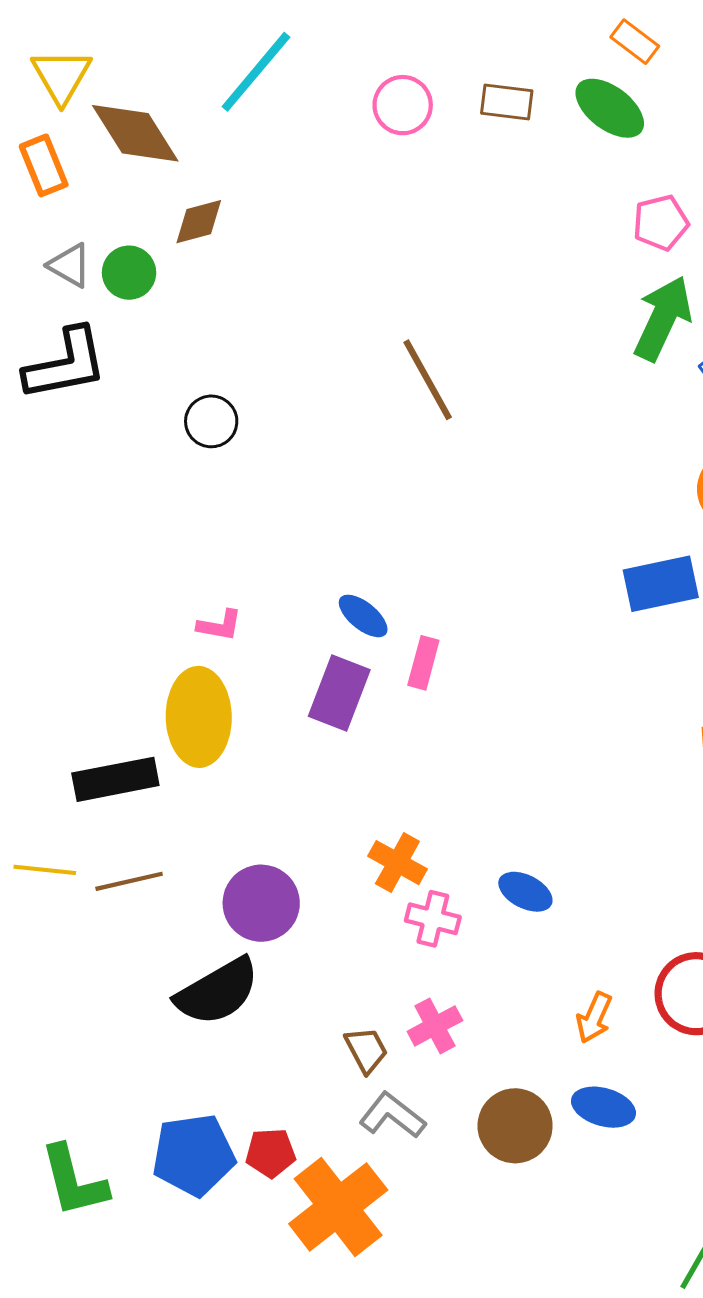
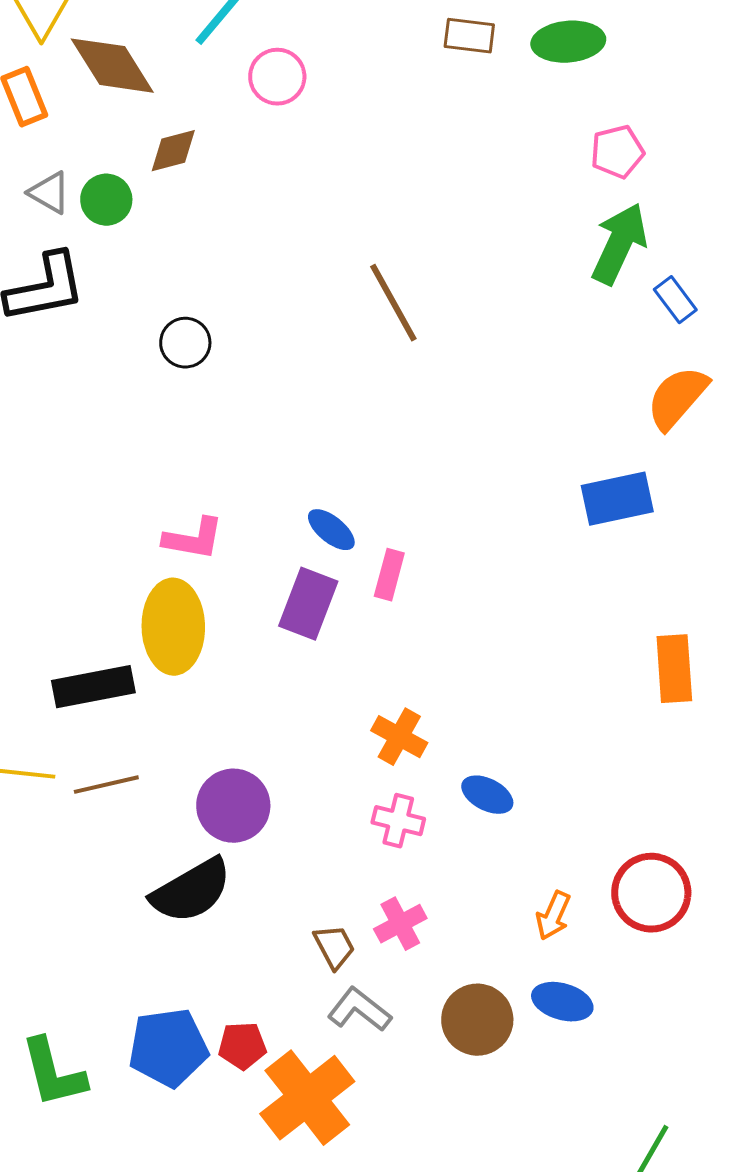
pink circle: (403, 105) -> (277, 77), moved
green ellipse: (610, 108) -> (568, 42), turned -42
pink L-shape: (220, 625) -> (193, 539), size x1.4
orange cross: (397, 863) -> (399, 737), moved

